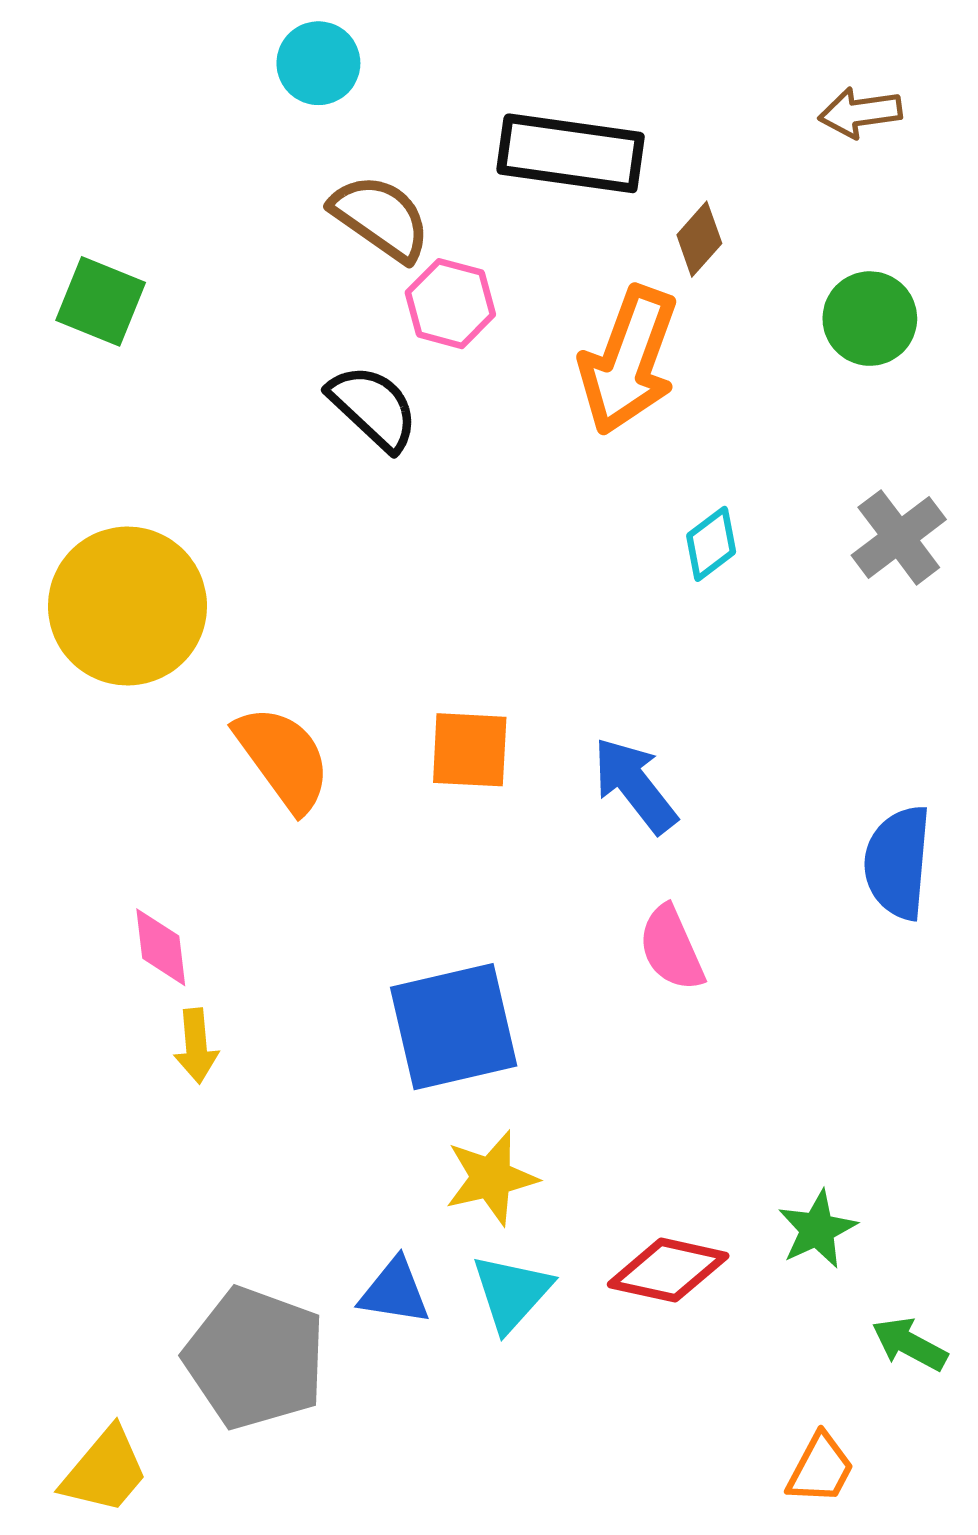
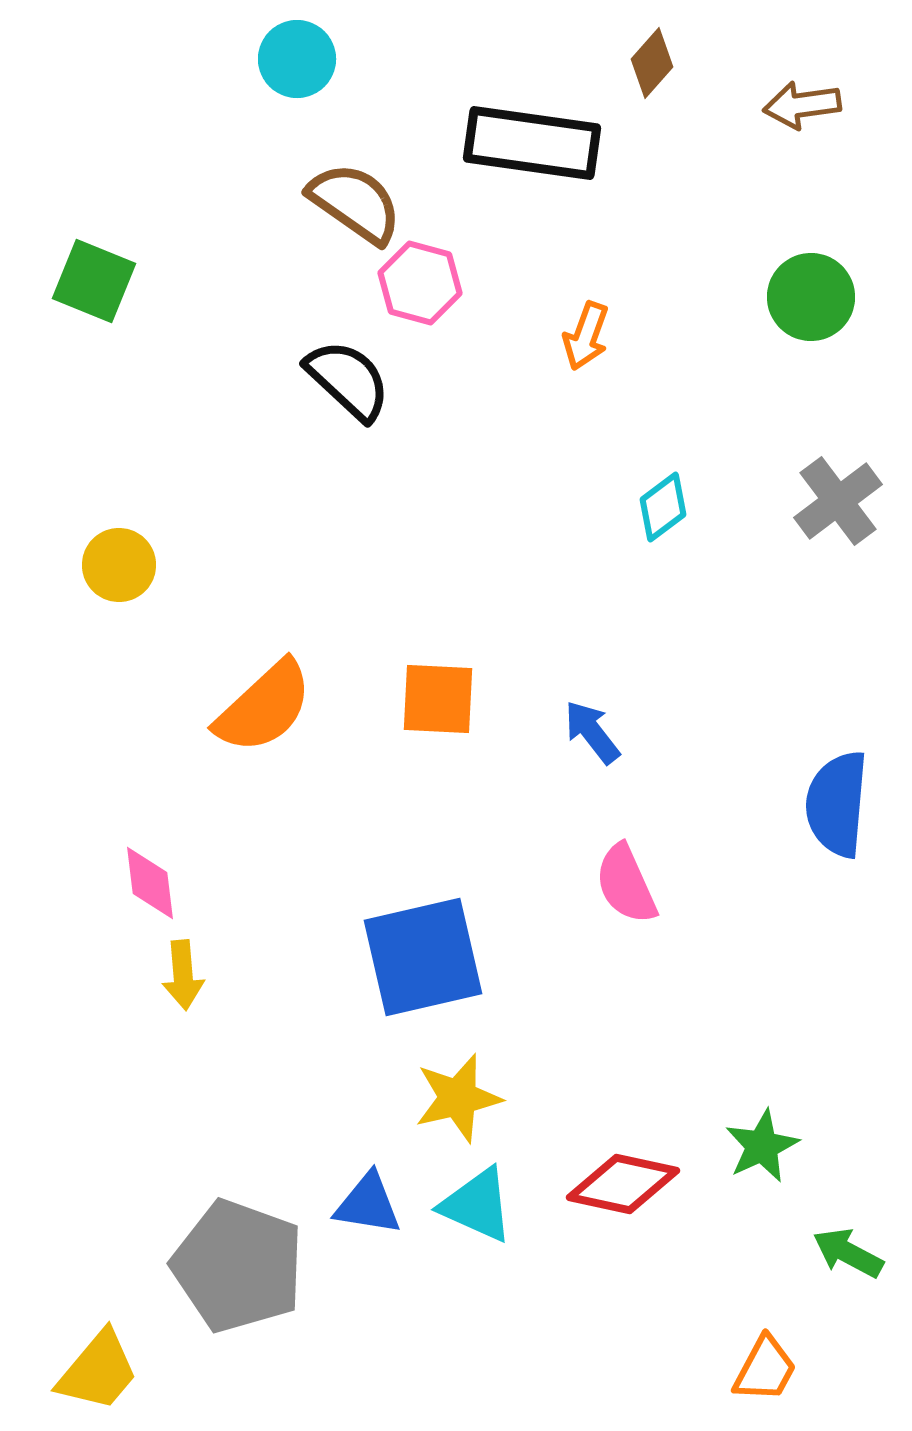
brown diamond: (699, 239) -> (652, 63), moved
orange arrow: (628, 360) -> (586, 336), size x0.5
yellow circle: (127, 606) -> (119, 565), size x0.5
orange semicircle: (283, 758) -> (264, 707), turned 83
blue arrow: (635, 785) -> (592, 732), size x0.7
cyan triangle: (512, 1293) -> (477, 1205), turned -48

